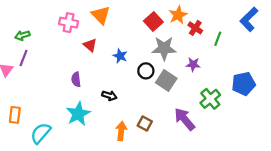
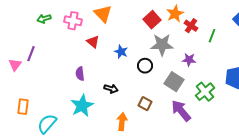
green arrow: (22, 35) -> (44, 19), moved
gray square: (166, 81) -> (174, 82), moved
brown square: (145, 123) -> (145, 104), moved

